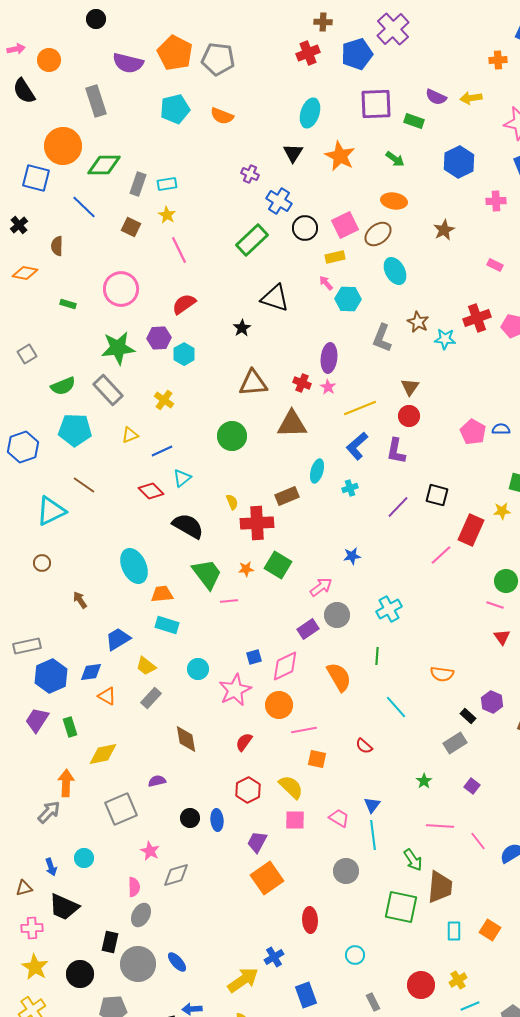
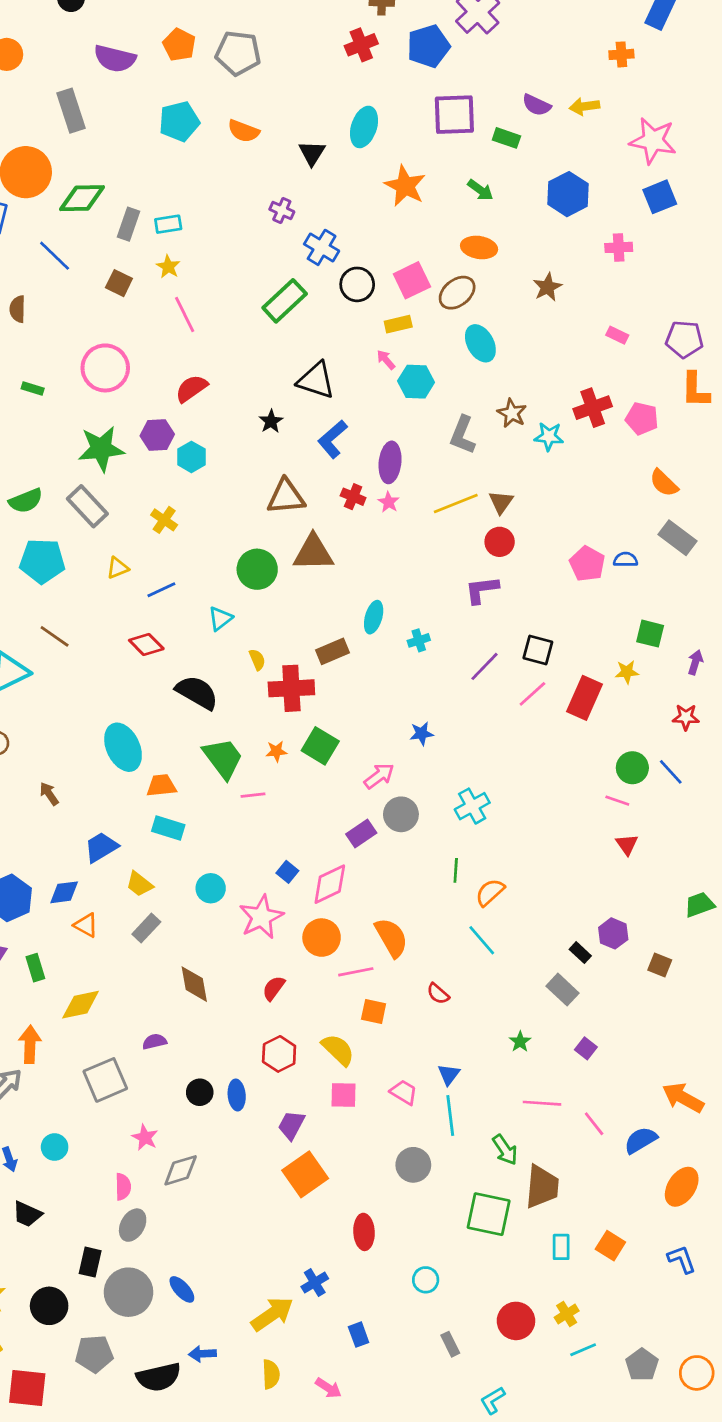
orange pentagon: (175, 53) -> (179, 45), size x0.7
black triangle: (293, 153) -> (312, 153), moved
yellow line: (360, 408) -> (456, 503), moved
brown triangle: (292, 424) -> (313, 553), moved
blue L-shape: (357, 446) -> (333, 439), moved
purple L-shape: (396, 451) -> (482, 590), turned 72
cyan triangle: (182, 478) -> (220, 619), moved
pink line: (441, 555) -> (532, 694), moved
blue square: (254, 657) -> (287, 872), turned -35
orange semicircle: (442, 674) -> (490, 892), moved, turned 130
orange semicircle: (339, 677) -> (391, 938), moved
gray rectangle: (455, 743) -> (563, 990), turned 75
black trapezoid: (64, 907) -> (27, 1214), size x0.7
blue rectangle: (306, 995) -> (359, 1335), size x0.7

